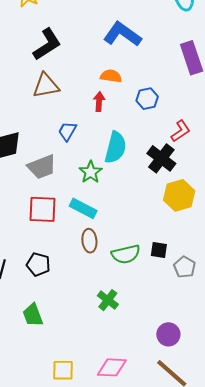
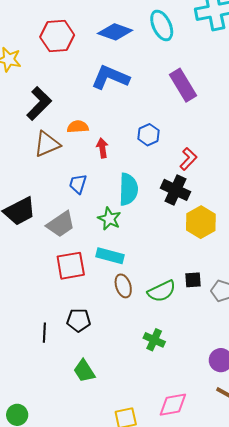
orange semicircle: (111, 76) -> (78, 127), moved

